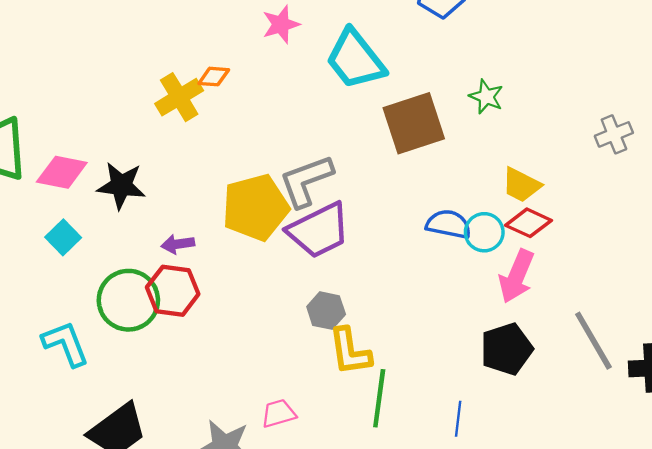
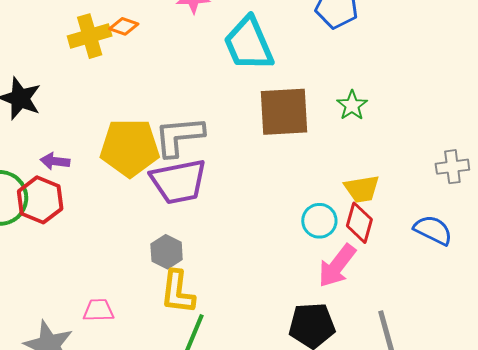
yellow trapezoid: (521, 185) -> (362, 189), turned -51
red diamond: (529, 223) -> (359, 223), turned 66
blue semicircle: (449, 224) -> (433, 230), moved
pink trapezoid: (279, 413) -> (98, 310), moved

